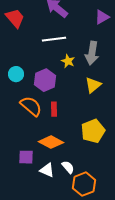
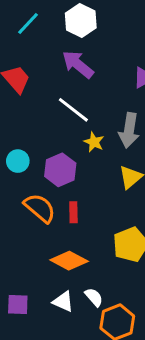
white line: (54, 39) -> (73, 110), turned 45
purple square: (26, 157) -> (18, 305), moved

